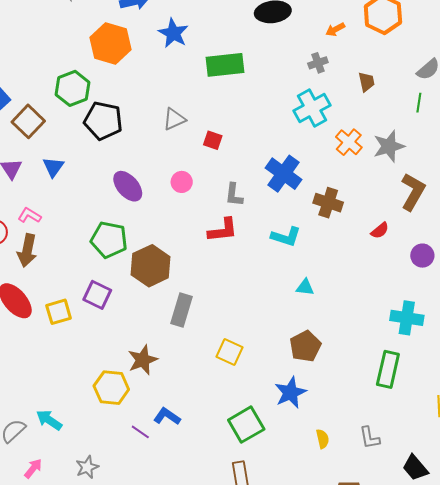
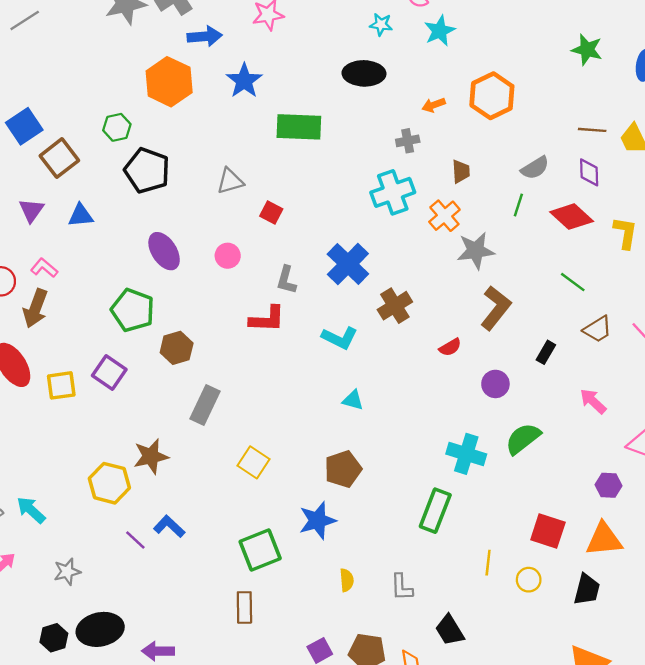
green hexagon: (73, 88) -> (117, 127), size x0.7
orange cross: (349, 142) -> (444, 216), moved
blue triangle: (53, 167) -> (81, 215), turned 40
brown cross: (328, 203) -> (395, 306), turned 32
brown hexagon: (151, 266) -> (177, 348), size x0.7

